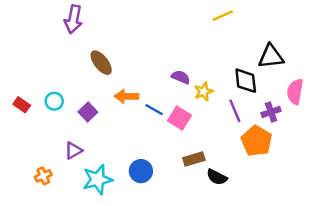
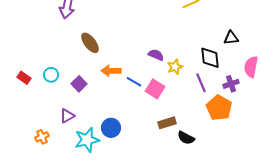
black triangle: (271, 57) -> (231, 38), size x0.7
blue circle: (141, 171) -> (111, 128), moved

